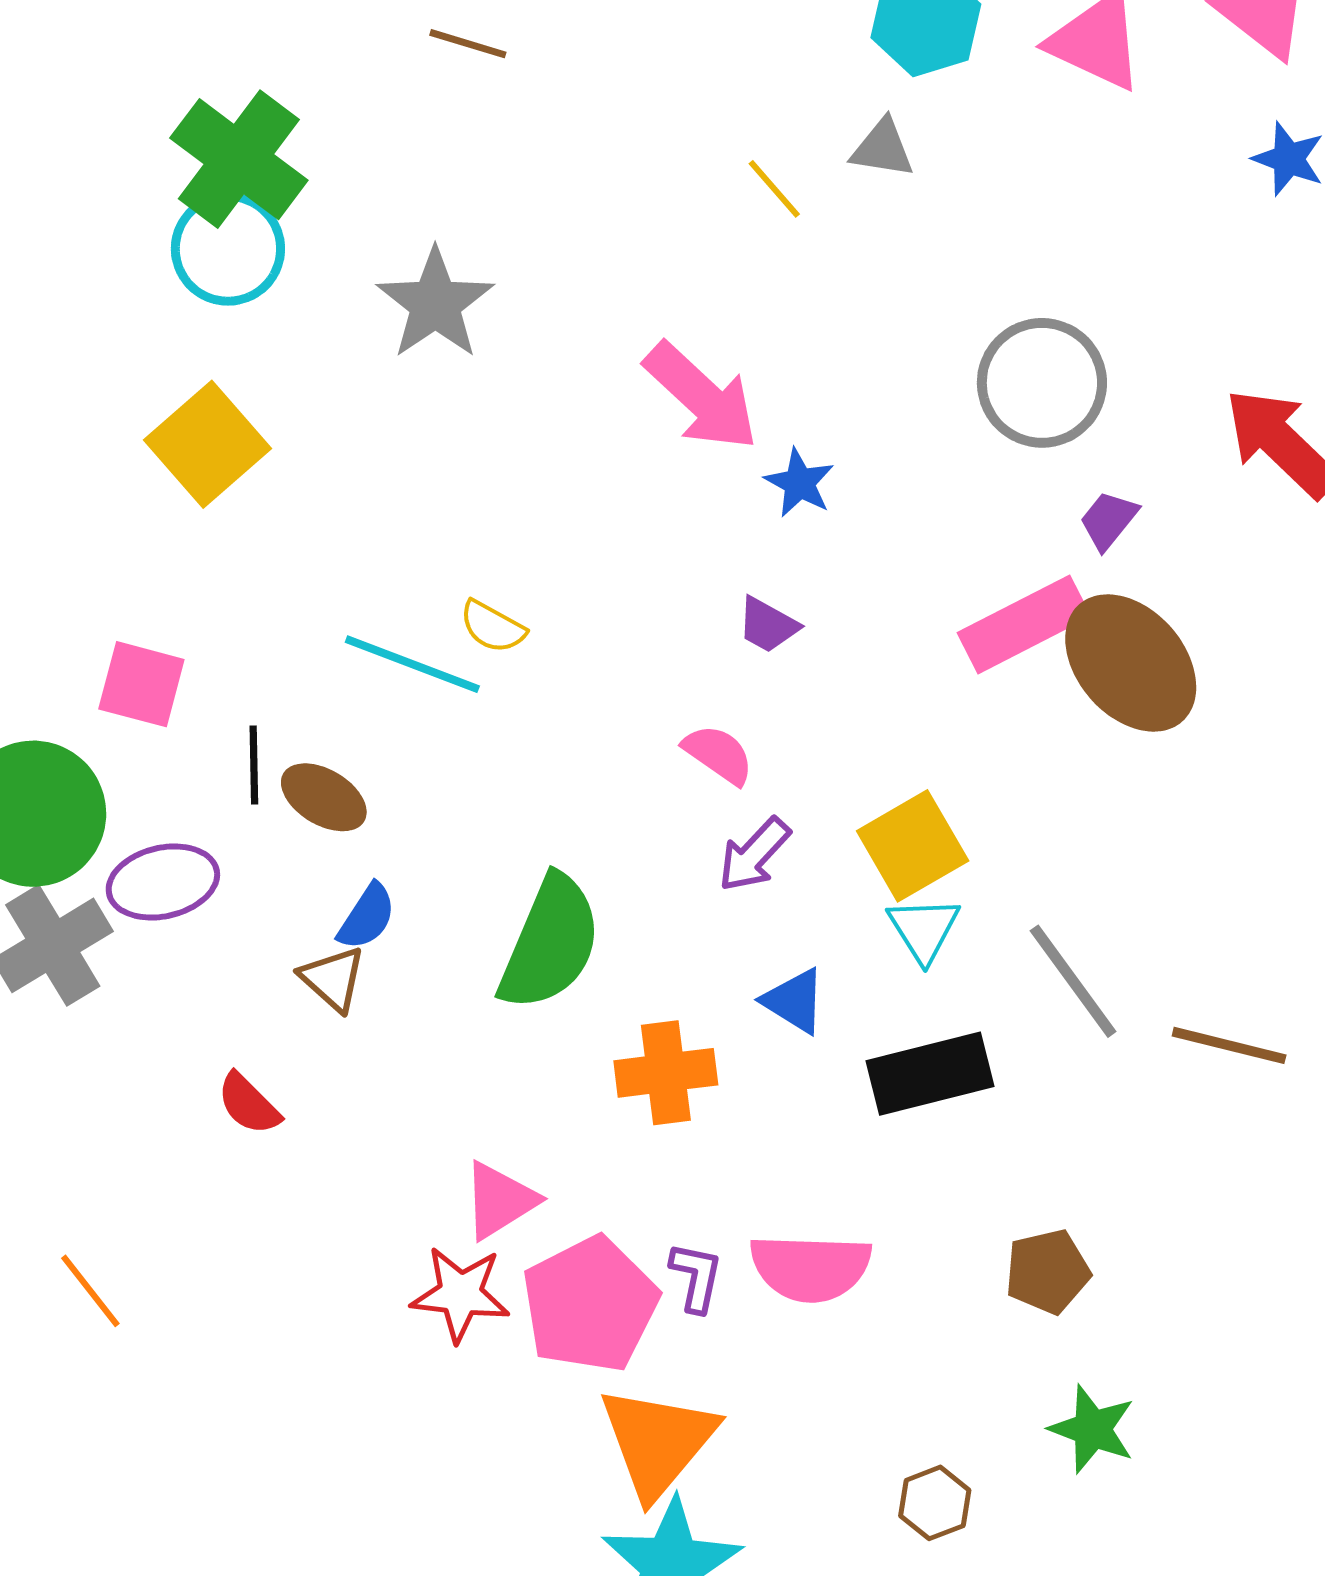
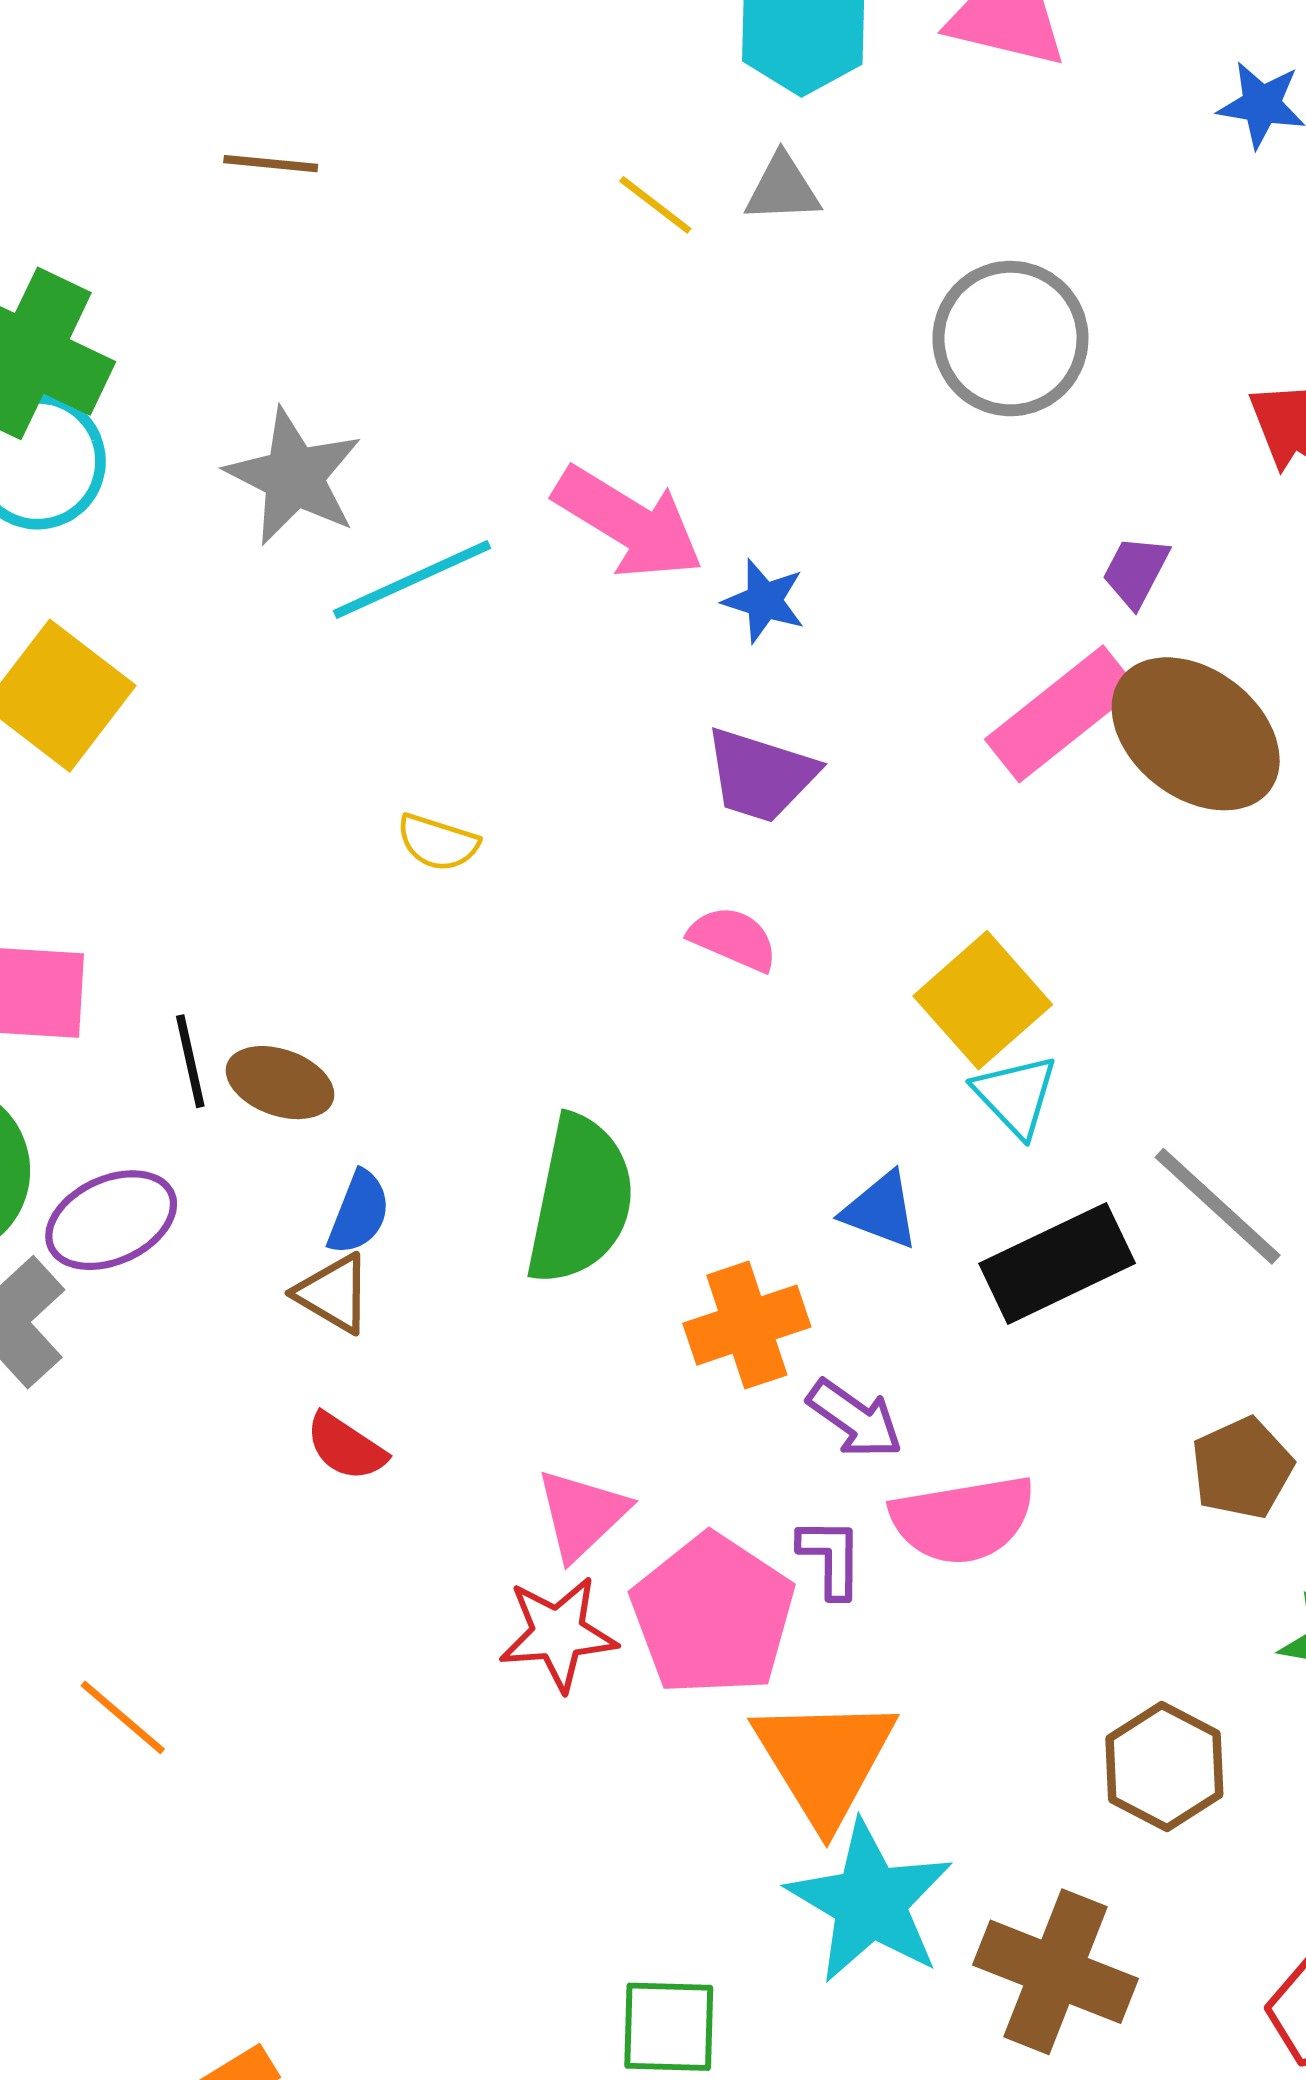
yellow line: (774, 189) -> (655, 205), moved
gray circle: (1042, 383) -> (1010, 339), moved
purple trapezoid: (768, 625) -> (760, 775), size x1.5
cyan line: (412, 664) -> (412, 580), moved, turned -34
purple arrow: (754, 855) -> (855, 1419), moved, turned -86
gray line: (1073, 981) -> (1218, 1206), moved
red semicircle: (249, 1104) -> (346, 1447), moved
brown hexagon: (935, 1503) -> (1164, 1766), size x1.4

